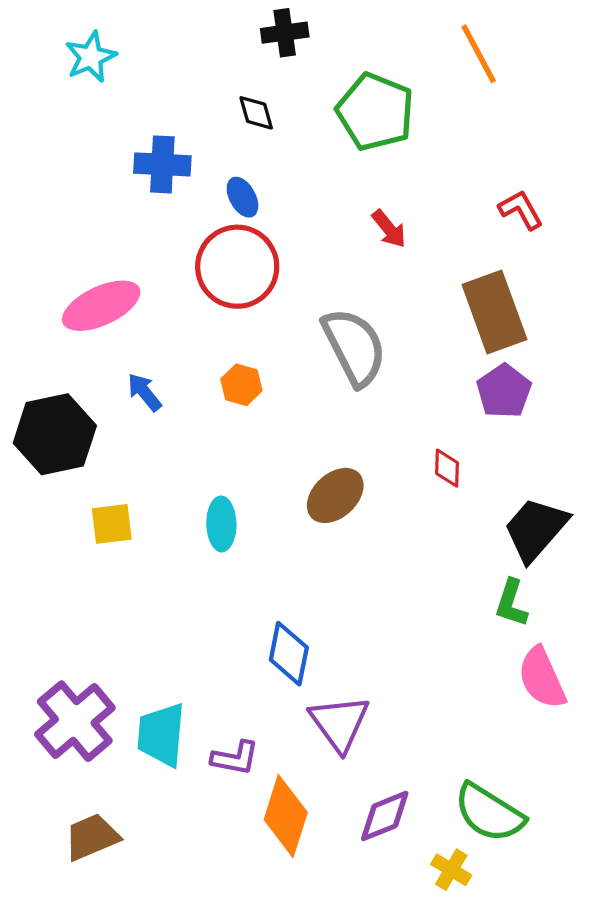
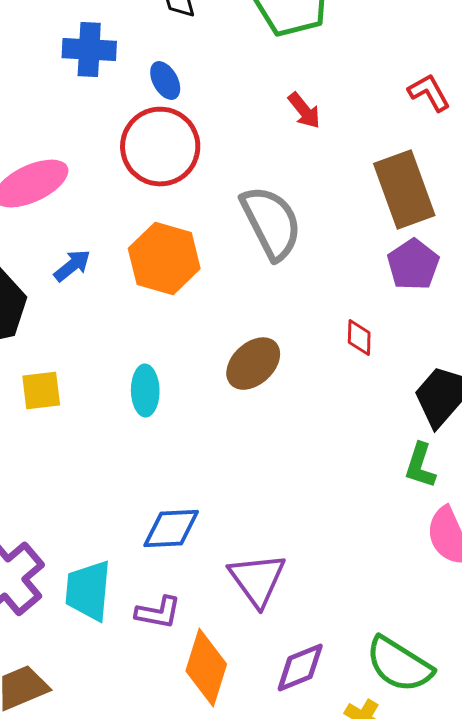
orange hexagon: (241, 385) -> (164, 259), size x1.8
blue arrow: (144, 392) -> (72, 266), turned 90
blue diamond: (289, 654) -> (171, 529), moved, turned 76

